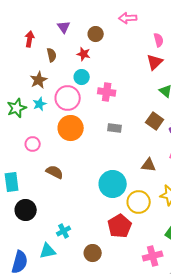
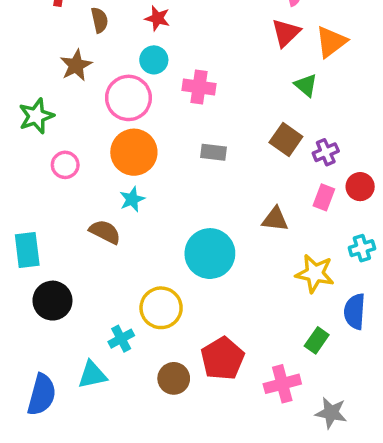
cyan star: (40, 104) -> (132, 199), moved
pink circle: (33, 144) -> (65, 165), moved
yellow circle: (139, 202) -> (161, 308), moved
red pentagon: (120, 226) -> (223, 358), moved

